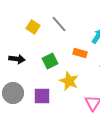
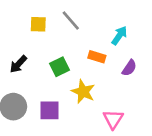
yellow square: (33, 27) -> (38, 24), turned -32
black arrow: (17, 59) -> (18, 64), turned 126

